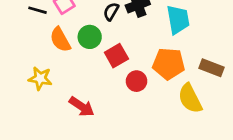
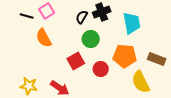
green circle: (90, 37) -> (91, 39), moved
red square: (116, 56) -> (76, 61), moved
yellow star: (40, 78) -> (29, 86), moved

